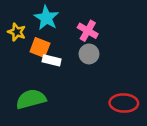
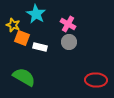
orange square: (40, 48) -> (22, 38), moved
green semicircle: (31, 99) -> (24, 77), turned 45

